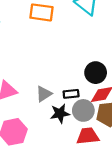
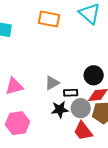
gray triangle: (44, 94) -> (52, 83), moved
red trapezoid: (88, 136) -> (83, 131), turned -125

